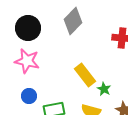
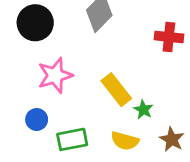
pink star: (27, 61) -> (55, 75), moved, turned -30

